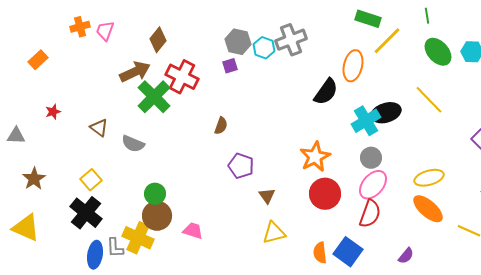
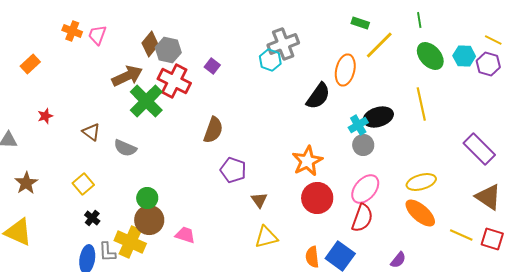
green rectangle: (368, 19) -> (360, 23), size x0.7
orange cross: (80, 27) -> (72, 31), turned 36
gray hexagon: (238, 42) -> (168, 50), moved
cyan hexagon: (264, 48) -> (270, 60), moved
purple square: (230, 66) -> (212, 66), moved, turned -35
yellow line: (429, 100) -> (421, 104), turned 32
cyan cross: (366, 121) -> (358, 125), size x0.7
brown semicircle: (221, 126) -> (213, 130), size x1.5
gray circle: (371, 158) -> (363, 145), moved
black cross: (86, 213) -> (92, 218), moved, size x0.5

